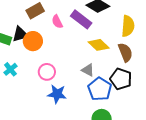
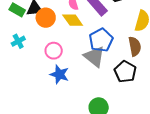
yellow diamond: (99, 45) -> (73, 20), moved
gray triangle: (88, 70) -> (94, 57), size x1.6
blue pentagon: (100, 89) -> (101, 40), moved

